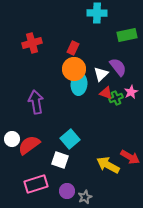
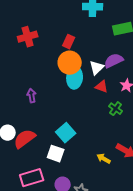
purple semicircle: (118, 67) -> (114, 61), turned -78
green cross: (116, 98) -> (116, 109), moved, turned -32
purple arrow: (36, 102) -> (32, 96), size x0.6
yellow arrow: (108, 165) -> (104, 159), size x0.6

